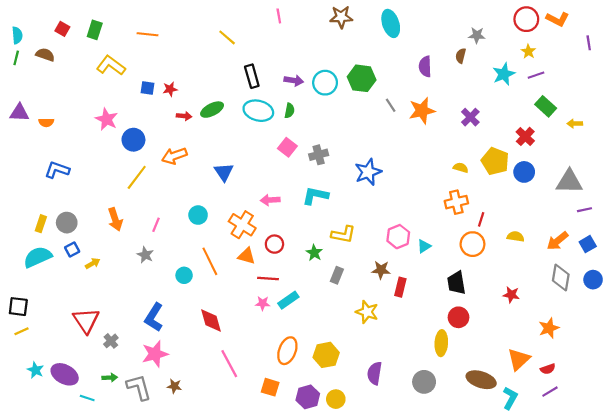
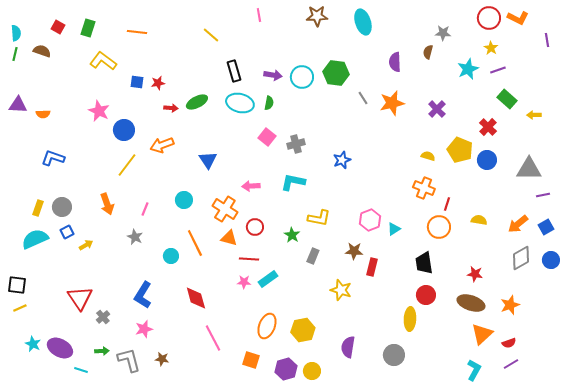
blue star: (368, 172) -> (342, 160), size x0.7
orange cross: (456, 202) -> (424, 188), turned 35
gray diamond: (561, 277) -> (521, 258), turned 50
pink star: (155, 354) -> (144, 329), size x0.7
brown ellipse: (481, 380) -> (471, 303), moved

